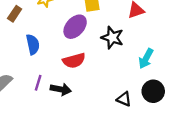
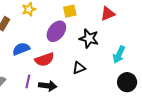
blue semicircle: (33, 44) -> (21, 49), turned -96
red semicircle: (74, 61) -> (44, 60), moved
black triangle: (124, 99) -> (79, 68), moved, turned -40

